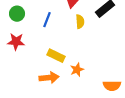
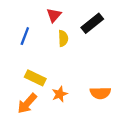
orange arrow: (49, 78) -> (27, 103), turned 138
orange semicircle: (112, 86) -> (100, 93), moved

